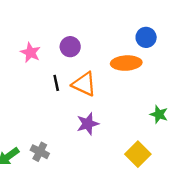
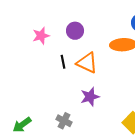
pink star: (30, 53) -> (41, 36), turned 30
gray cross: (40, 152) -> (64, 121), moved

